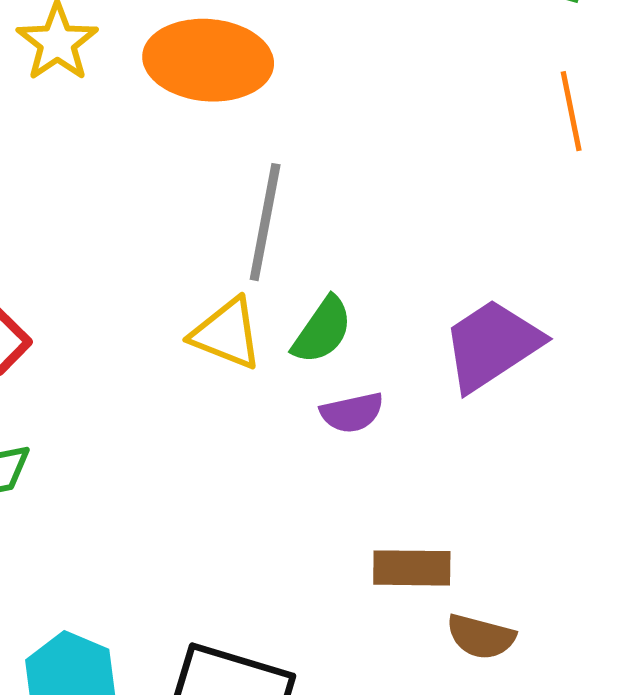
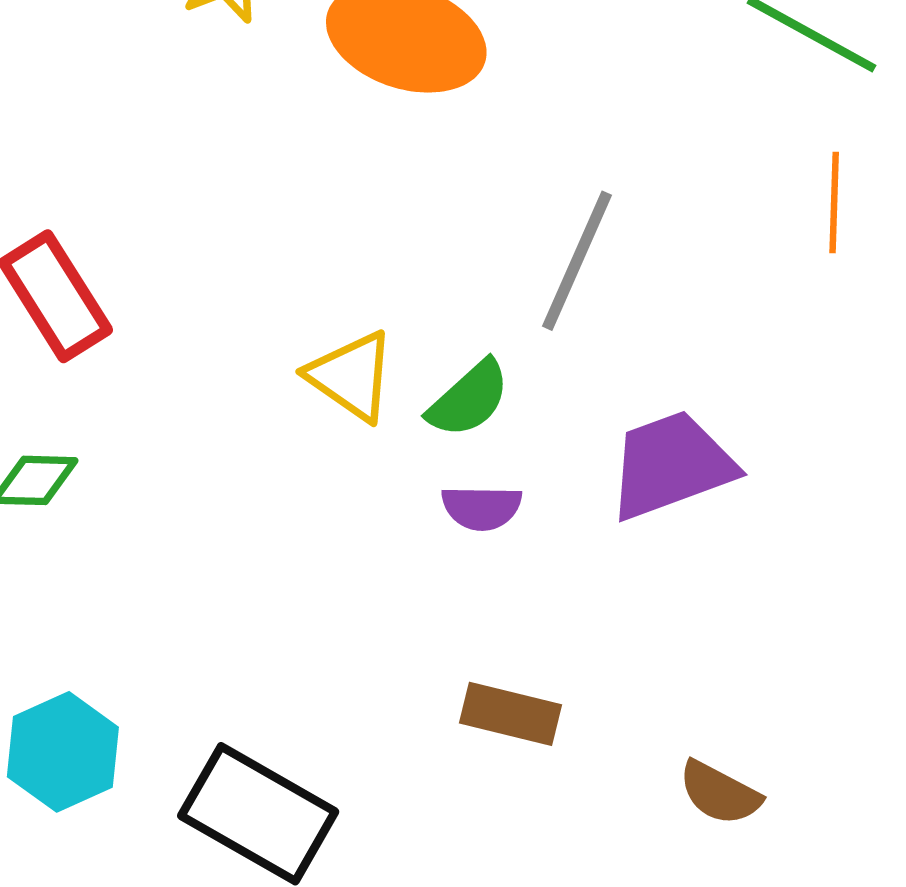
gray line: (265, 222) -> (577, 261), moved
brown semicircle: (481, 637) -> (720, 793), moved

